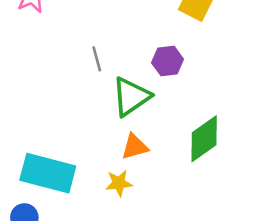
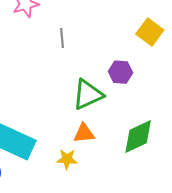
gray line: (97, 59) -> (62, 38), moved

